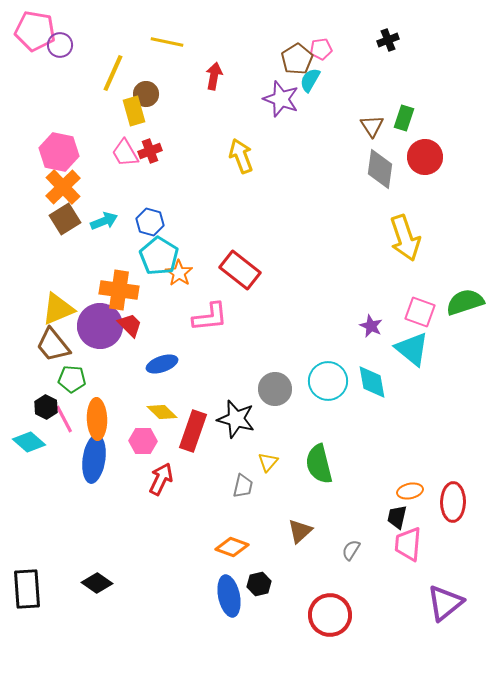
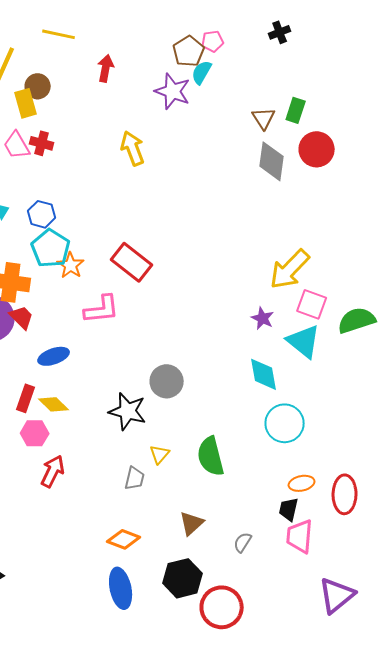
red cross: (150, 151) -> (42, 143), turned 35
yellow arrow: (405, 238) -> (290, 269), moved, turned 63
green semicircle: (465, 302) -> (357, 320), moved
cyan circle: (328, 381) -> (285, 423), moved
red rectangle: (193, 431) -> (26, 398), moved, size x0.7
black hexagon: (259, 584) -> (183, 578), moved, size x1.6

